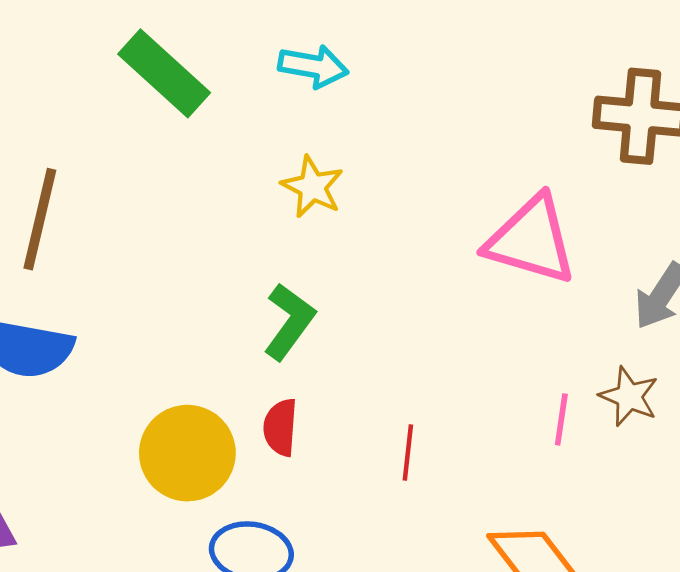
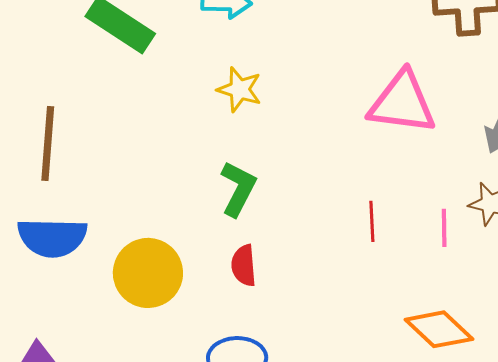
red line: (408, 452) -> (372, 221), moved
yellow circle: (187, 453) -> (148, 273), moved

